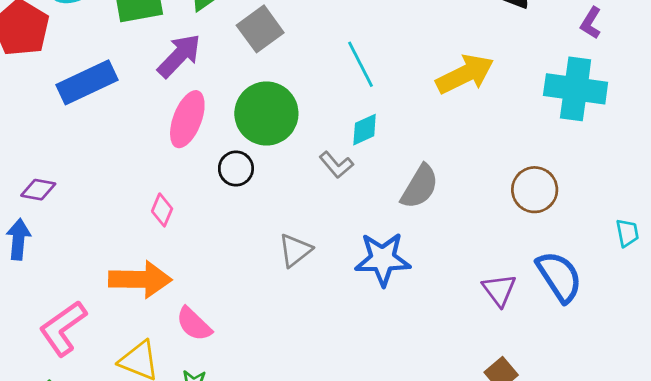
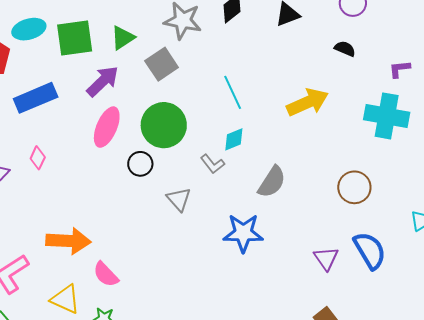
purple L-shape: (591, 23) -> (399, 69), turned 50
pink diamond: (162, 210) -> (38, 158), moved
gray triangle: (295, 250) -> (179, 199), moved, turned -36

